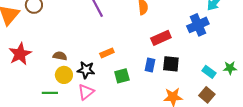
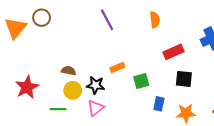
red star: (20, 54) -> (27, 87), moved
blue rectangle: (150, 65) -> (159, 104), moved
green square: (122, 76) -> (141, 81), moved

